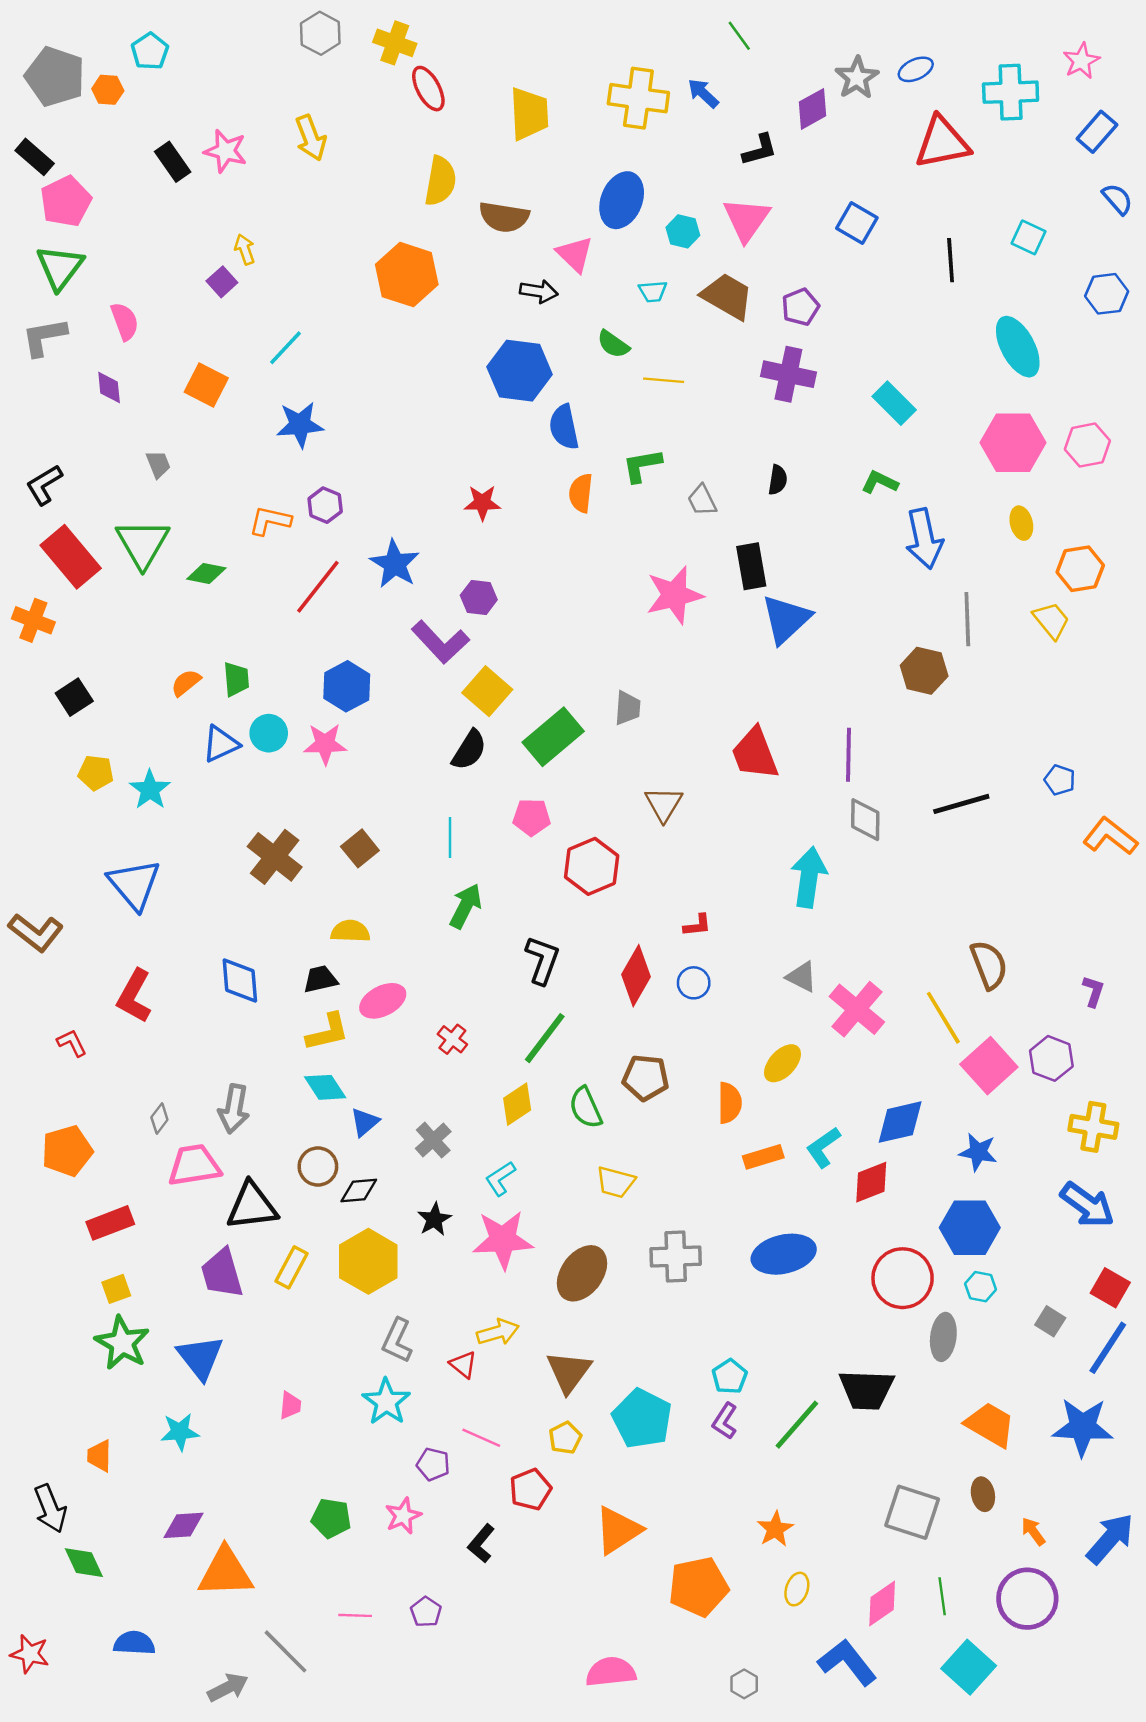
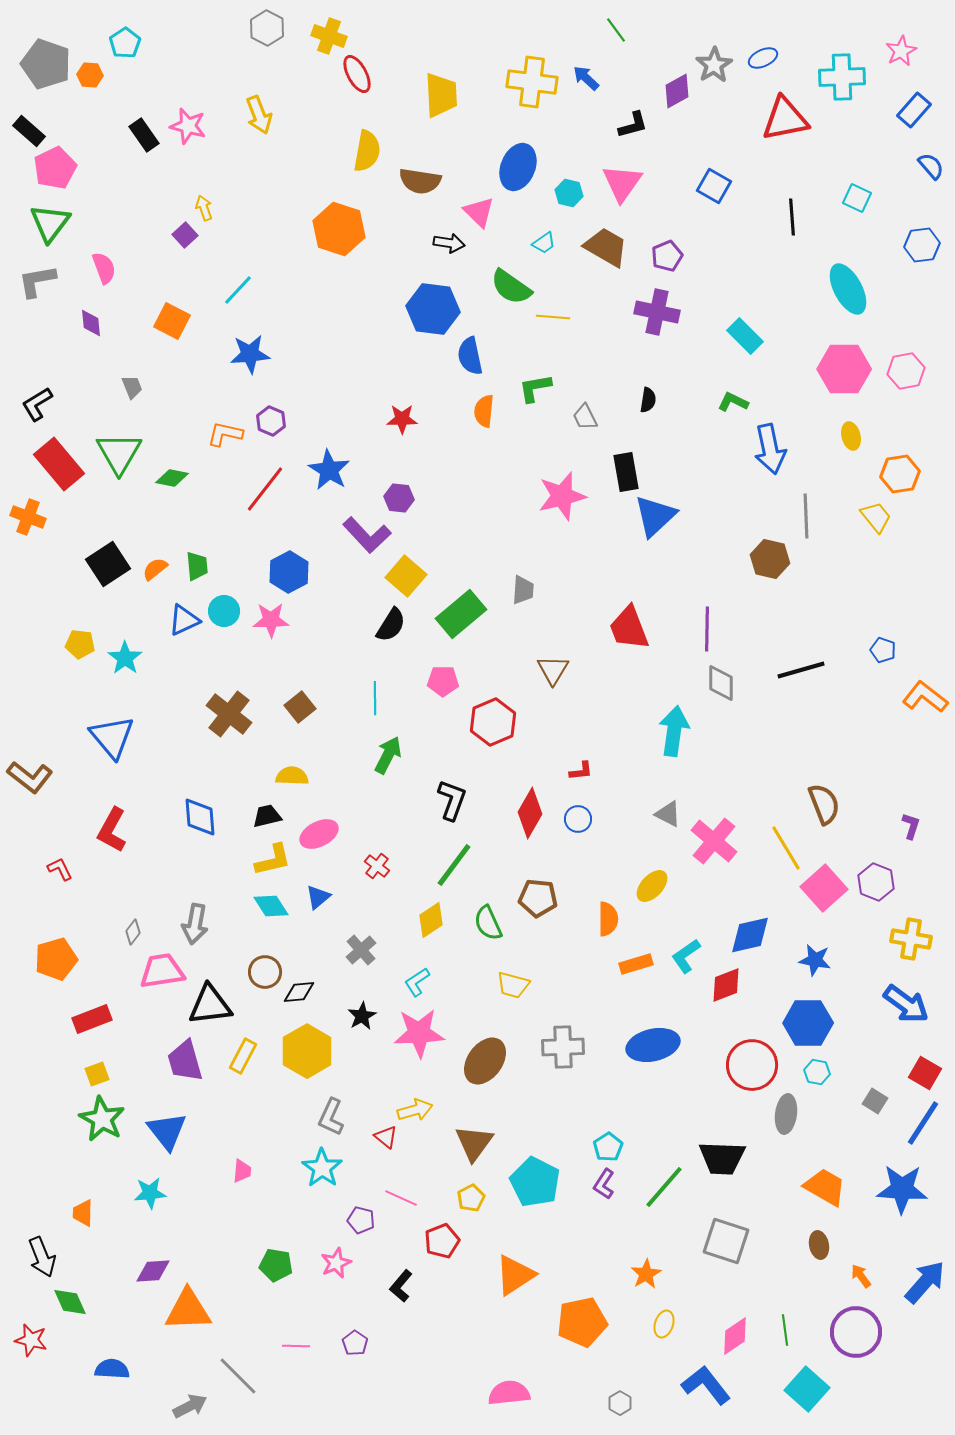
cyan trapezoid: (653, 291) -> (544, 243), turned -30
green semicircle: (613, 344) -> (511, 287), size x1.5
black square: (74, 697) -> (108, 564), moved, size x1.4
blue triangle: (365, 1122) -> (318, 897), moved
gray square: (912, 1512) -> (726, 1241), moved
red star: (30, 1654) -> (31, 1340), moved

